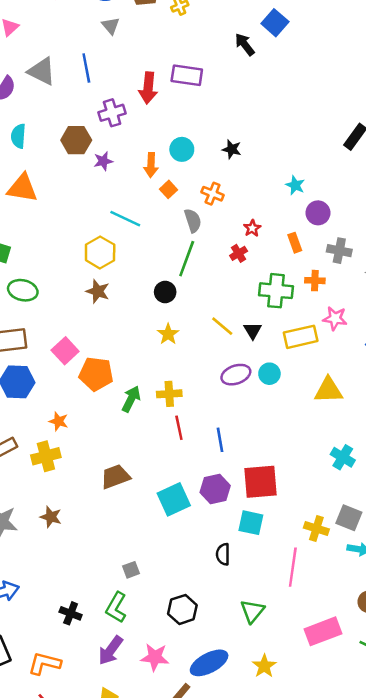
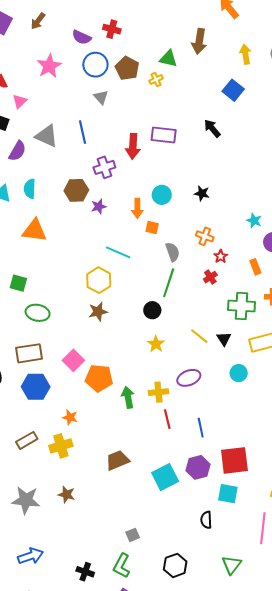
black arrow: (245, 44) -> (212, 128), moved
orange square: (168, 189) -> (152, 227), turned -32
orange cross: (213, 194) -> (205, 236), moved
brown star: (98, 291) -> (98, 312), turned -30
purple ellipse: (236, 375) -> (189, 378), moved
green arrow: (131, 399) -> (128, 397), turned -35

